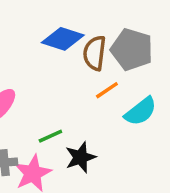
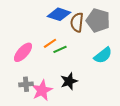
orange line: (107, 90) -> (50, 43), moved
green line: (50, 136) -> (60, 49), moved

